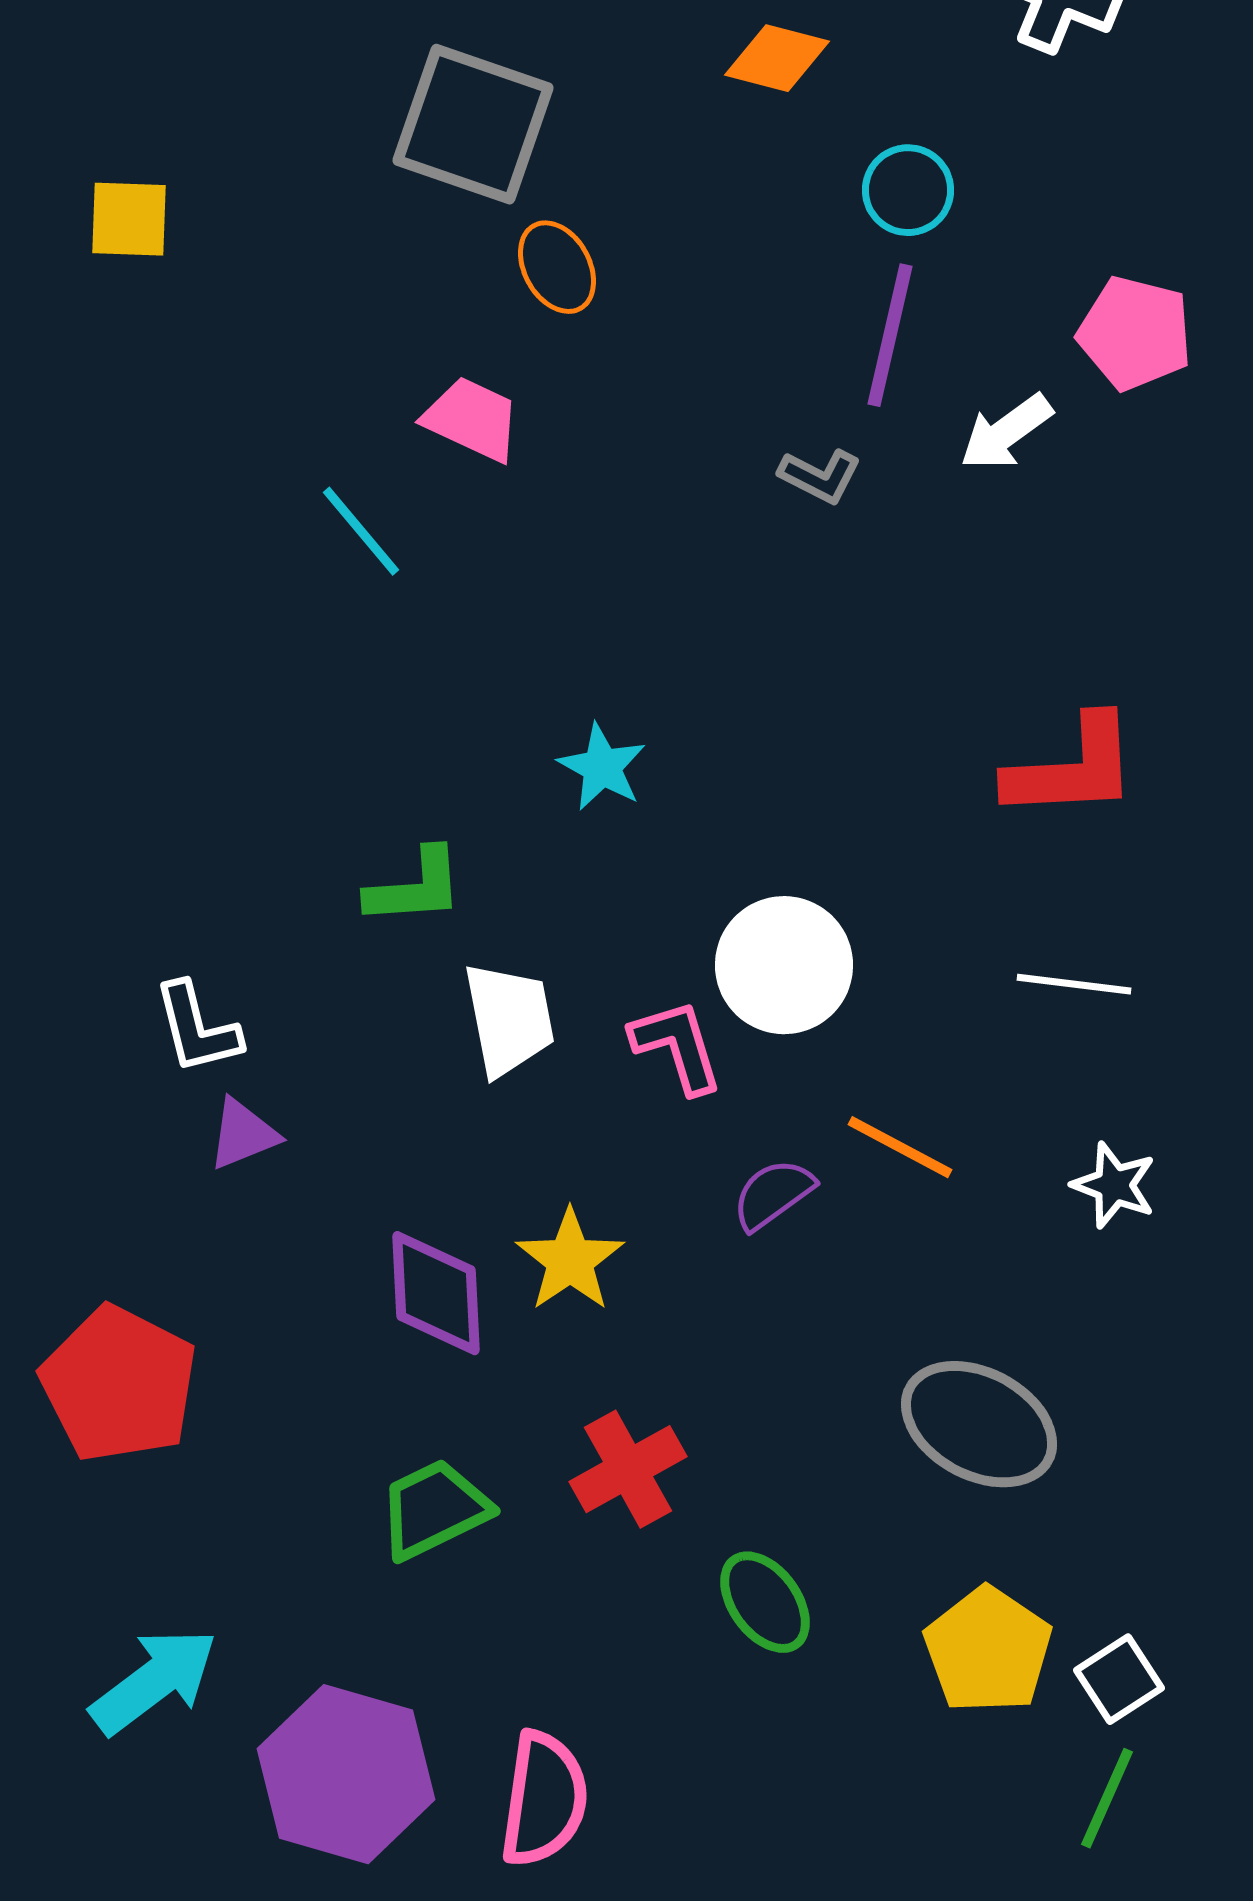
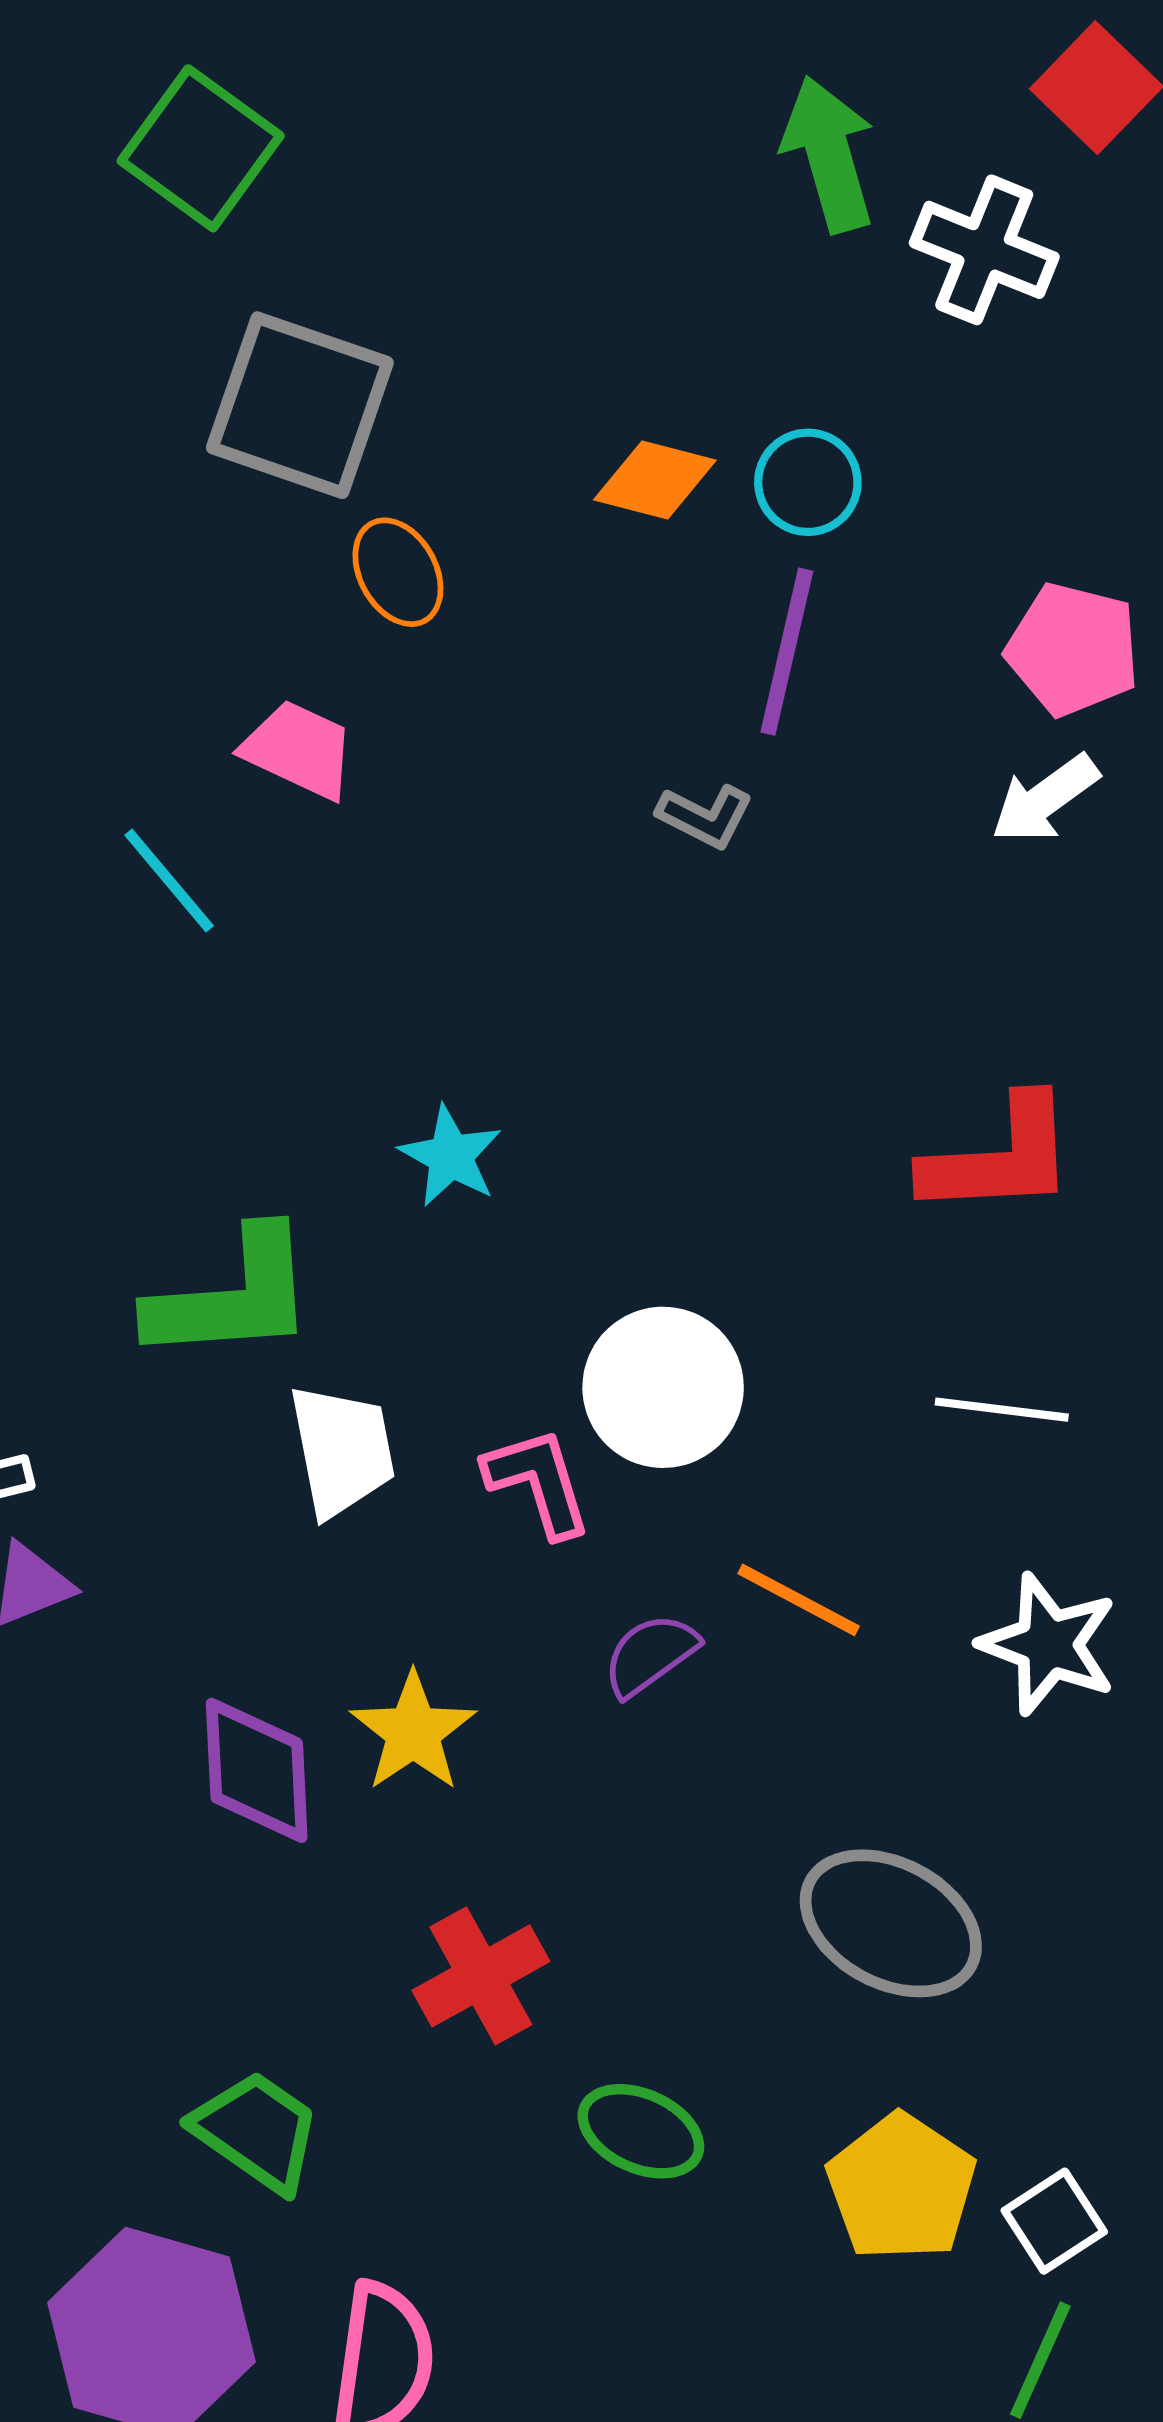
orange diamond: (777, 58) -> (655, 480), moved
white arrow: (1006, 432) -> (1045, 799), moved
green L-shape: (415, 887) -> (232, 1296), size x1.5
white star: (1114, 1185) -> (1048, 1644), size x1.4
green trapezoid: (434, 1509) -> (257, 2131), moved, turned 61
green ellipse: (765, 1602) -> (641, 2131), turned -30

